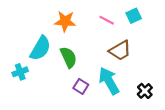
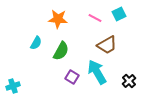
cyan semicircle: (40, 48) -> (36, 43), size x0.6
green semicircle: (68, 57) -> (61, 51), turned 54
cyan cross: (20, 72) -> (13, 86), moved

